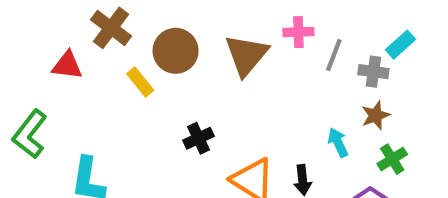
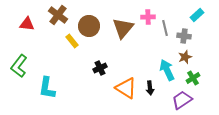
cyan rectangle: (401, 45) -> (197, 15), moved
gray line: (334, 55) -> (165, 28), turned -35
red triangle: (67, 65) -> (27, 24), moved
cyan arrow: (338, 142) -> (167, 70), size x1.5

